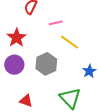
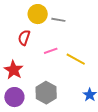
yellow line: (69, 42) -> (76, 59), moved

